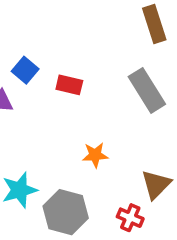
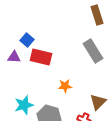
red rectangle: (69, 85) -> (41, 57), moved, size x1.5

